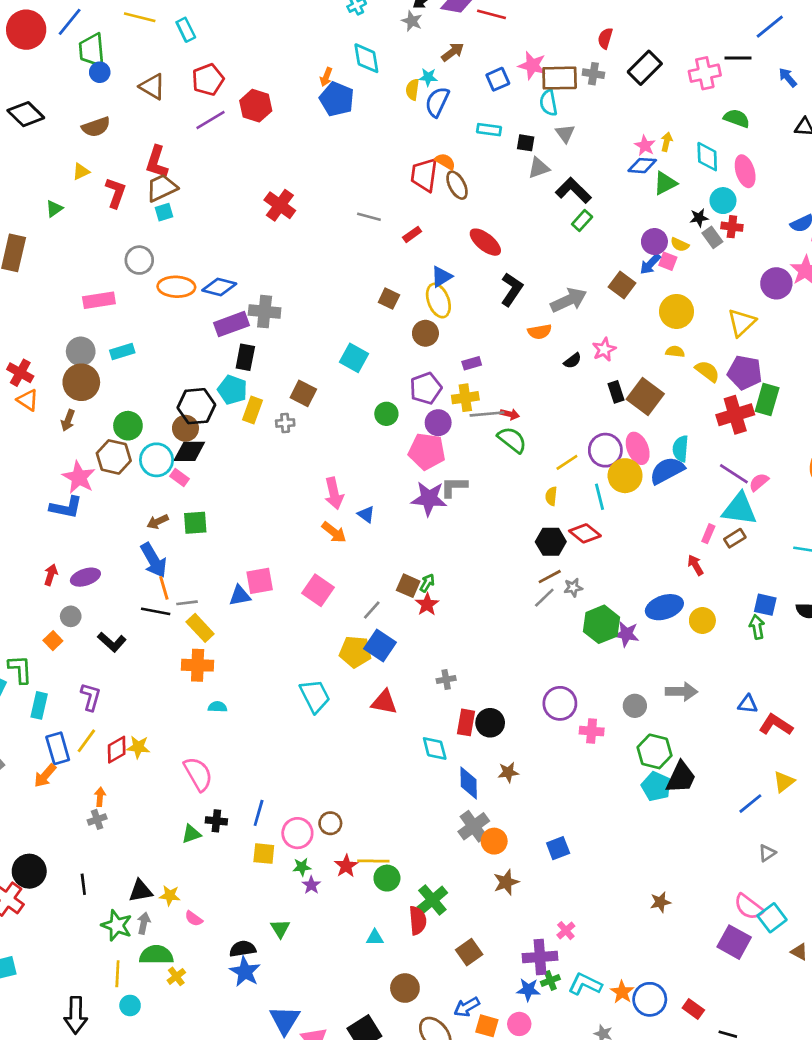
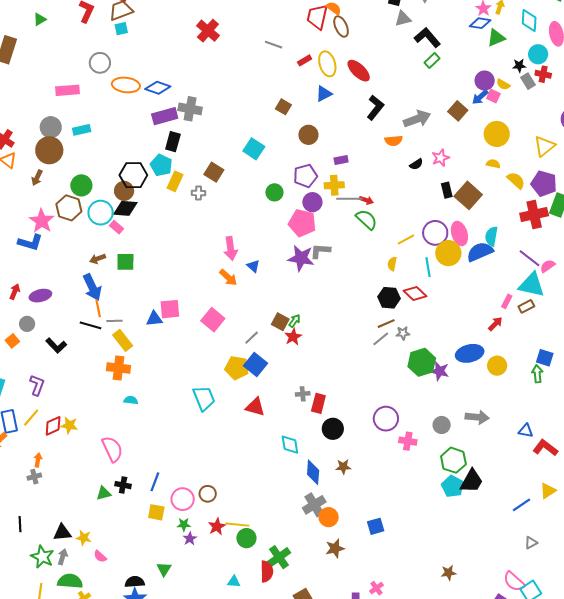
yellow ellipse: (438, 301) -> (327, 64), moved
red arrow: (695, 565) -> (495, 324), turned 70
red rectangle: (466, 722) -> (318, 403), moved

